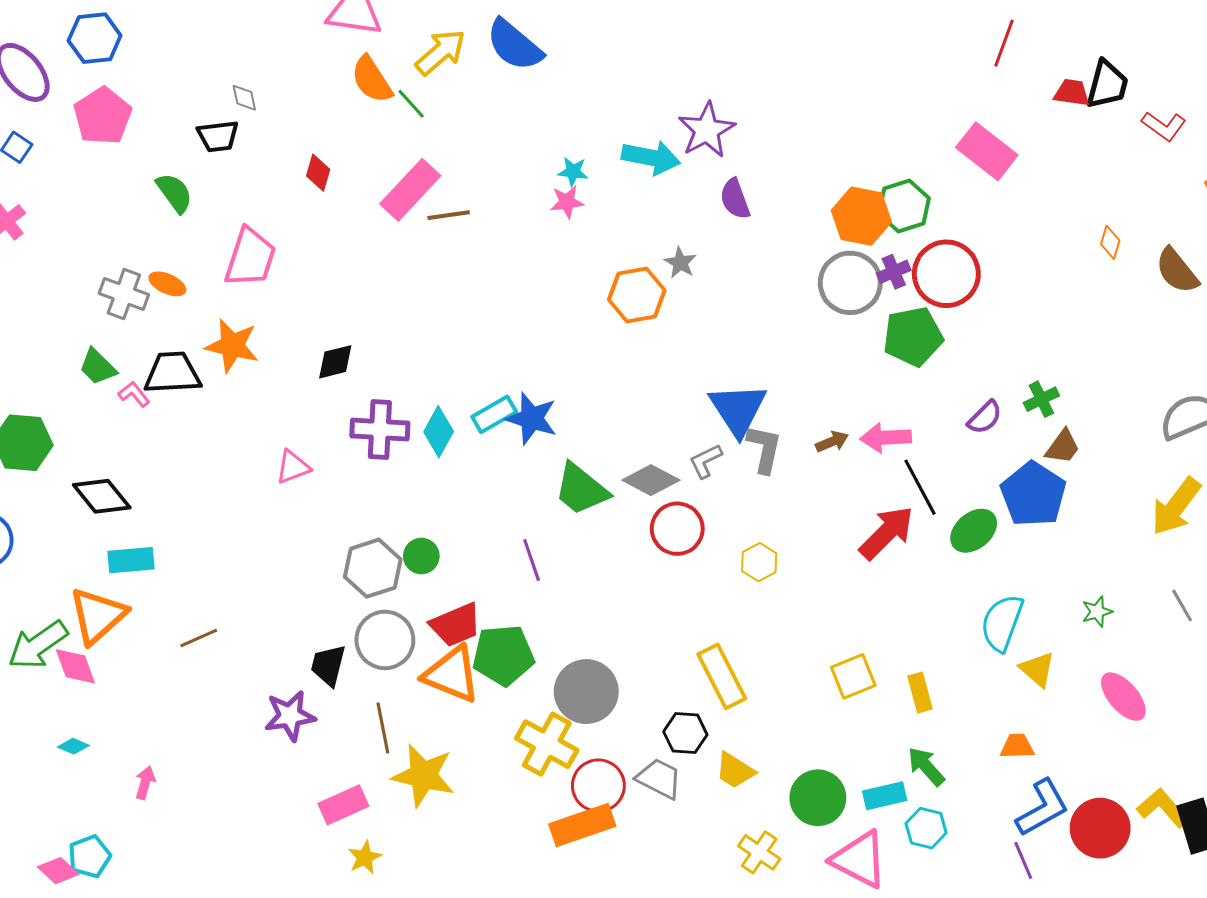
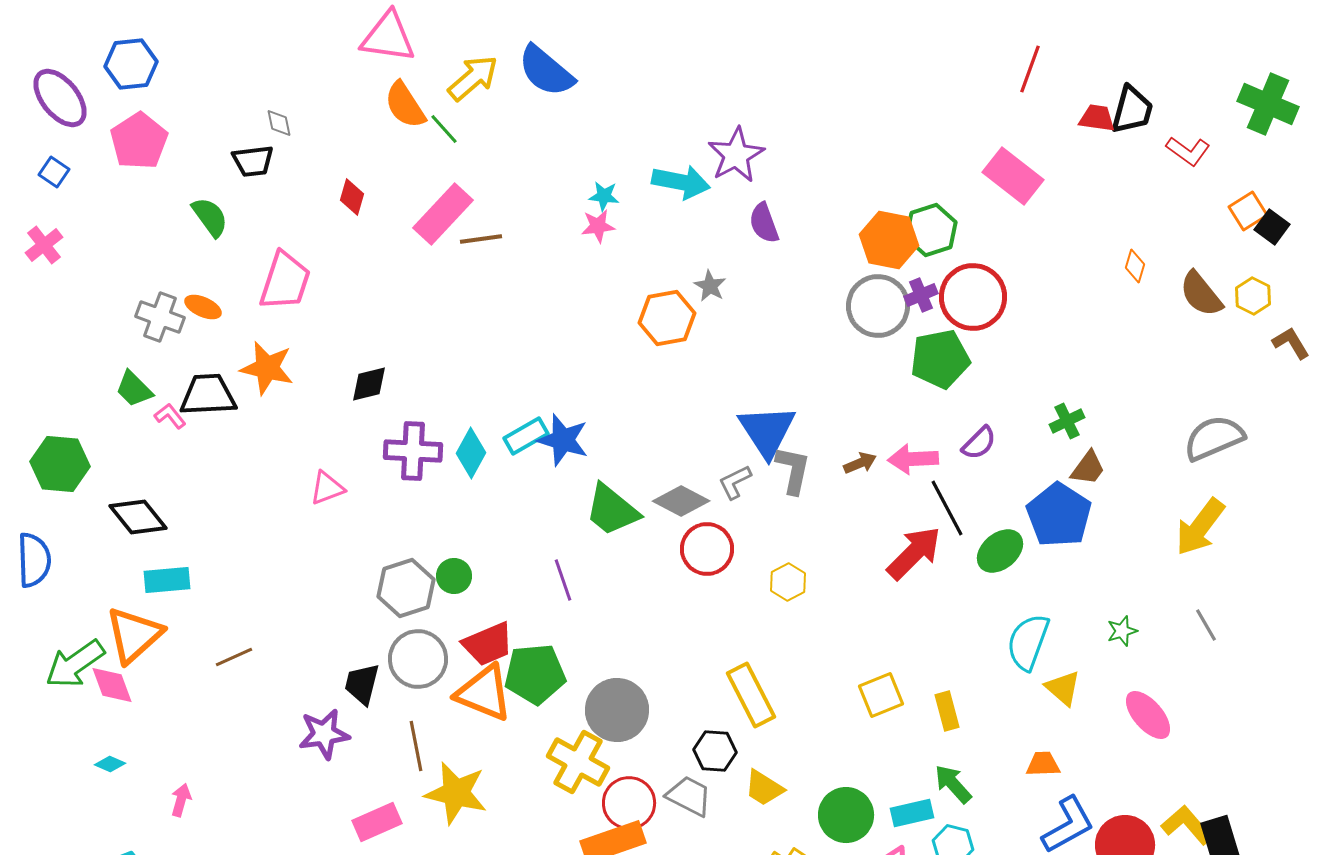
purple semicircle: (985, 417) -> (979, 443), moved

